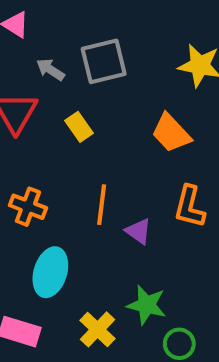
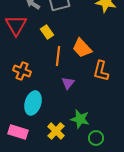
orange trapezoid: (171, 133) -> (82, 48), moved
orange line: (102, 205) -> (58, 56), moved
purple triangle: (138, 231) -> (68, 83), moved, turned 32

